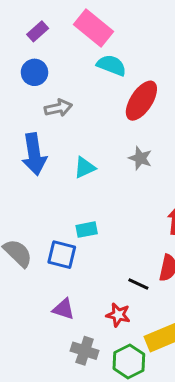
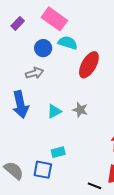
blue circle: (34, 72) -> (43, 48), moved
gray star: (140, 158) -> (80, 110), moved

